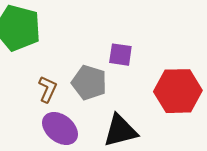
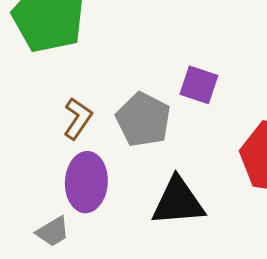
purple ellipse: (60, 128) -> (86, 182), turned 45

